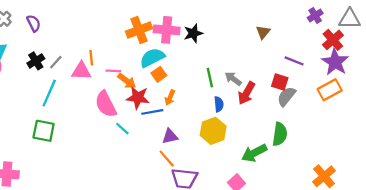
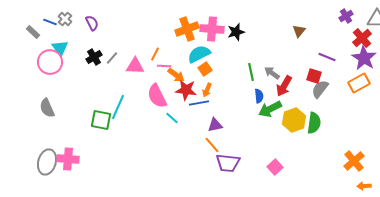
orange line: (91, 58) -> (155, 54), moved, turned 32
cyan line: (49, 93) -> (118, 107), moved
orange arrow: (170, 98) -> (207, 90), moved
yellow hexagon: (213, 131) -> (294, 120), moved
green arrow: (254, 153) -> (270, 109), moved

